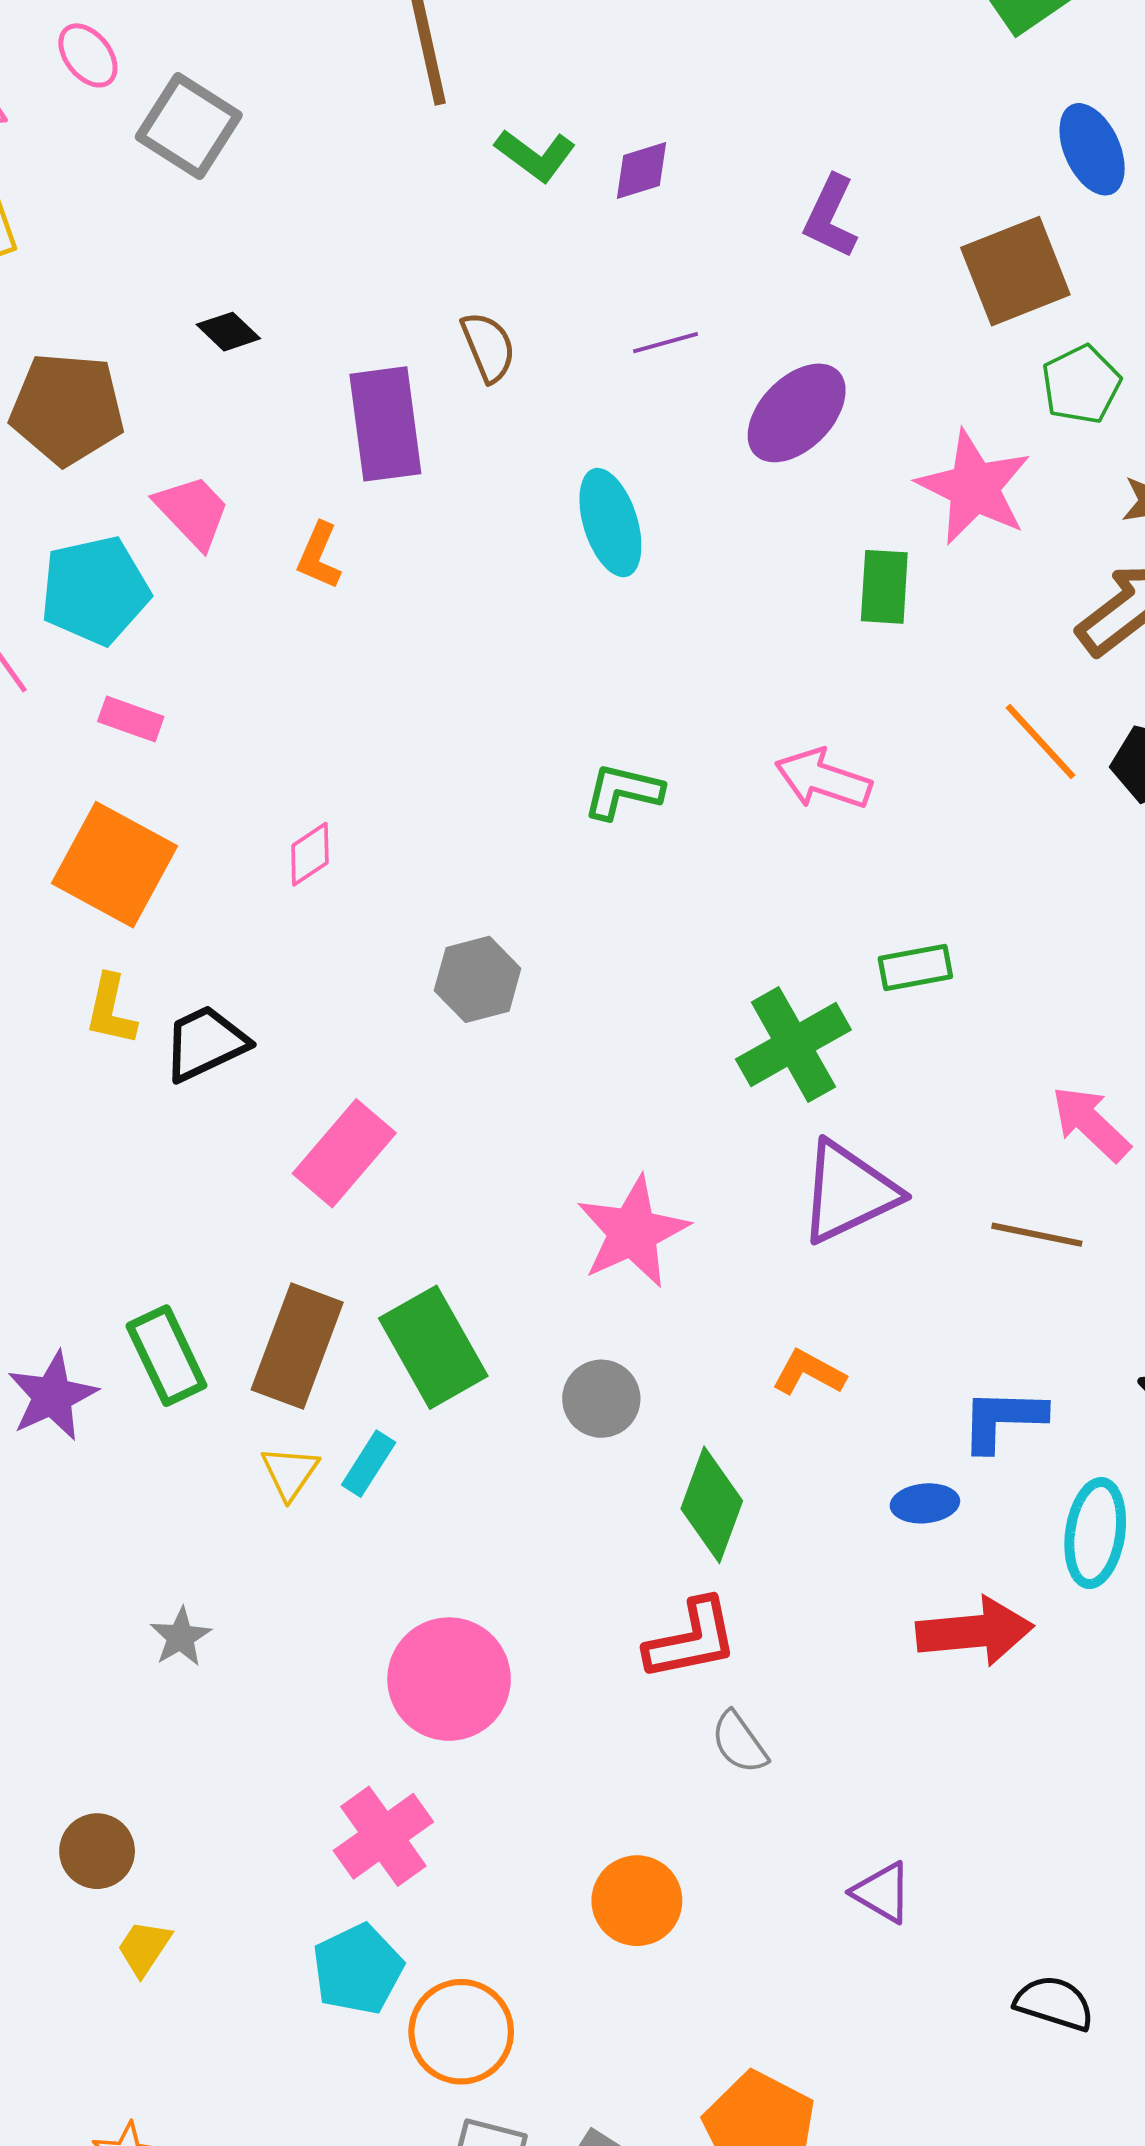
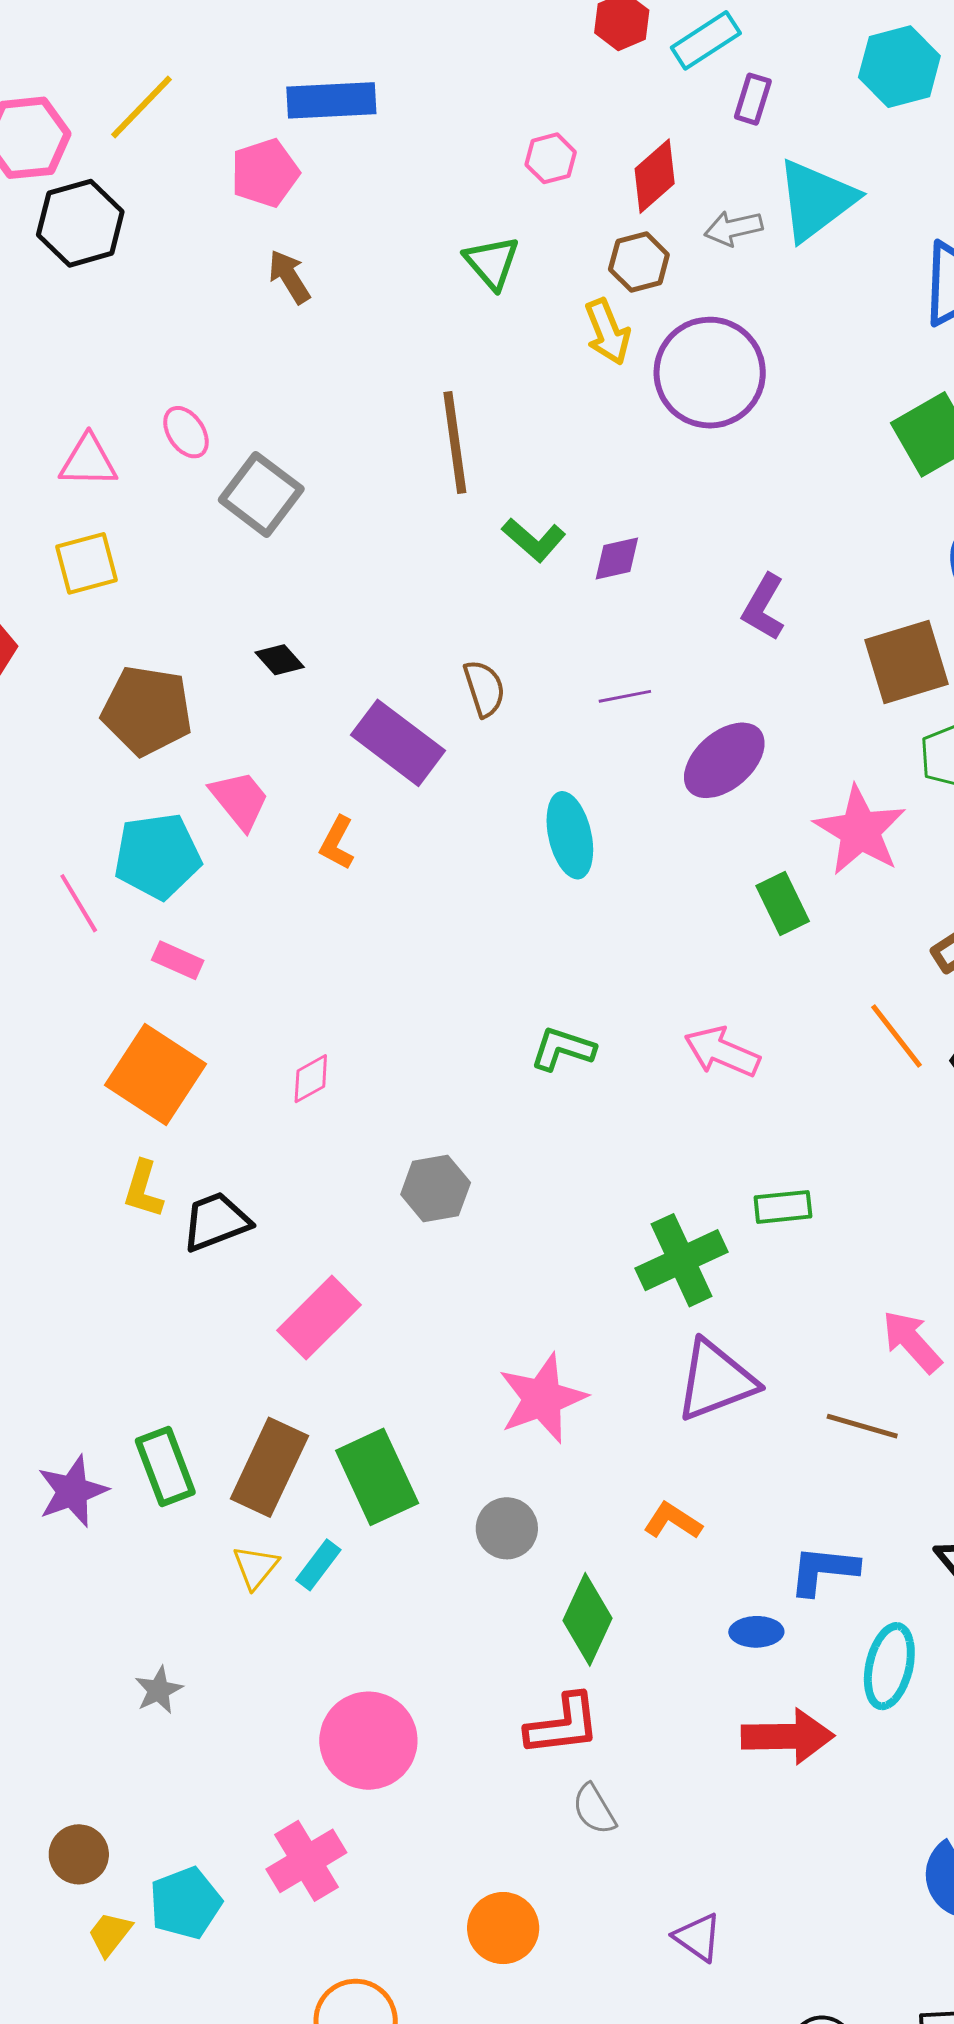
purple rectangle: (385, 424) -> (398, 743), turned -50
green rectangle: (884, 587) -> (783, 904), turned -34
cyan pentagon: (358, 1969) -> (185, 1903), moved

